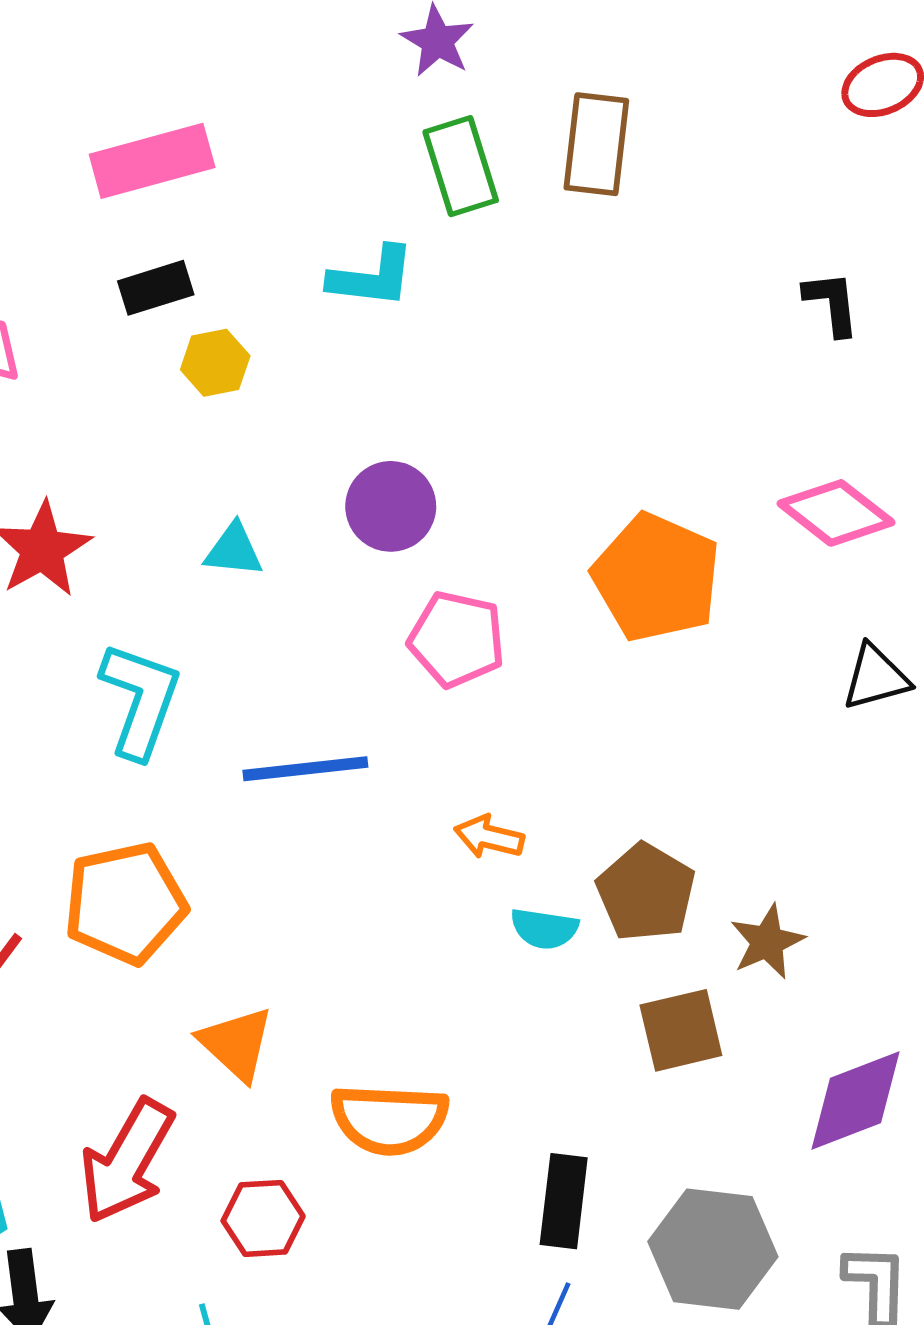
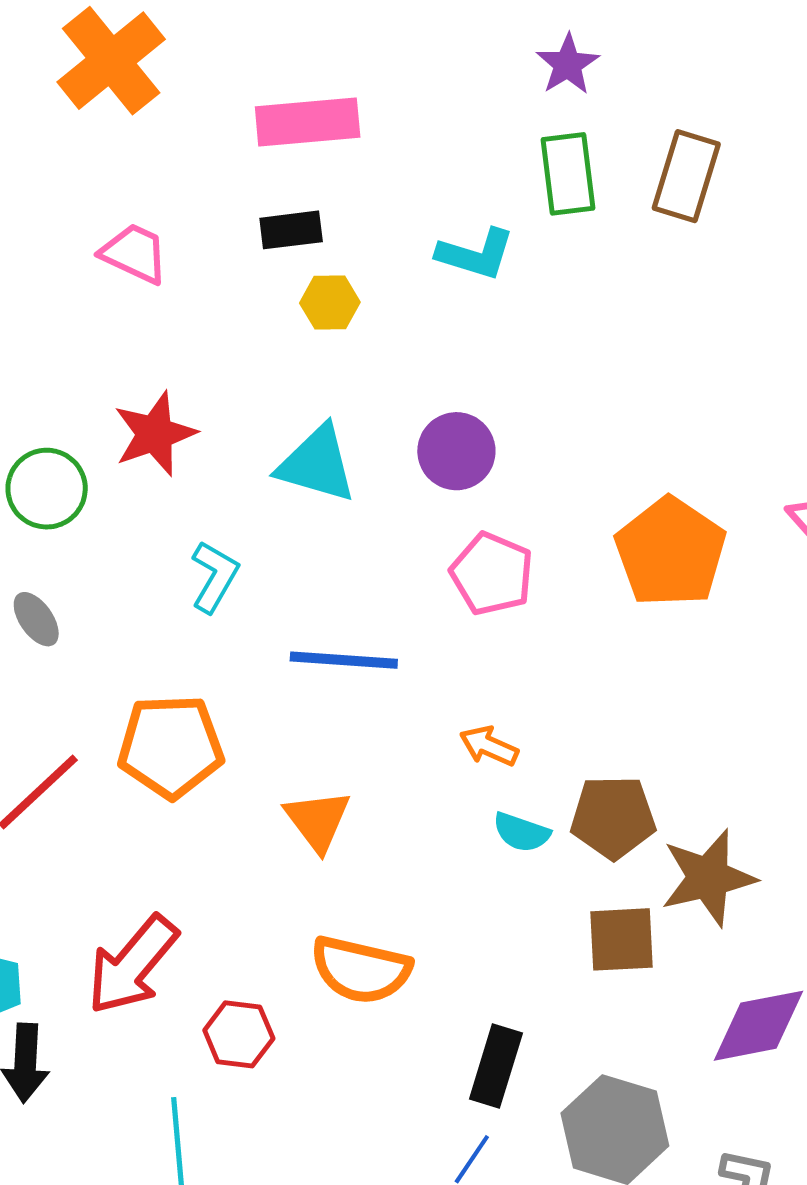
cyan triangle: (234, 550) -> (317, 464), size x1.6
cyan L-shape: (140, 700) -> (215, 577), size x0.7
brown pentagon: (646, 892) -> (613, 817), turned 30
brown star: (767, 942) -> (708, 878), size x1.5
orange triangle: (236, 1044) -> (318, 820), moved

